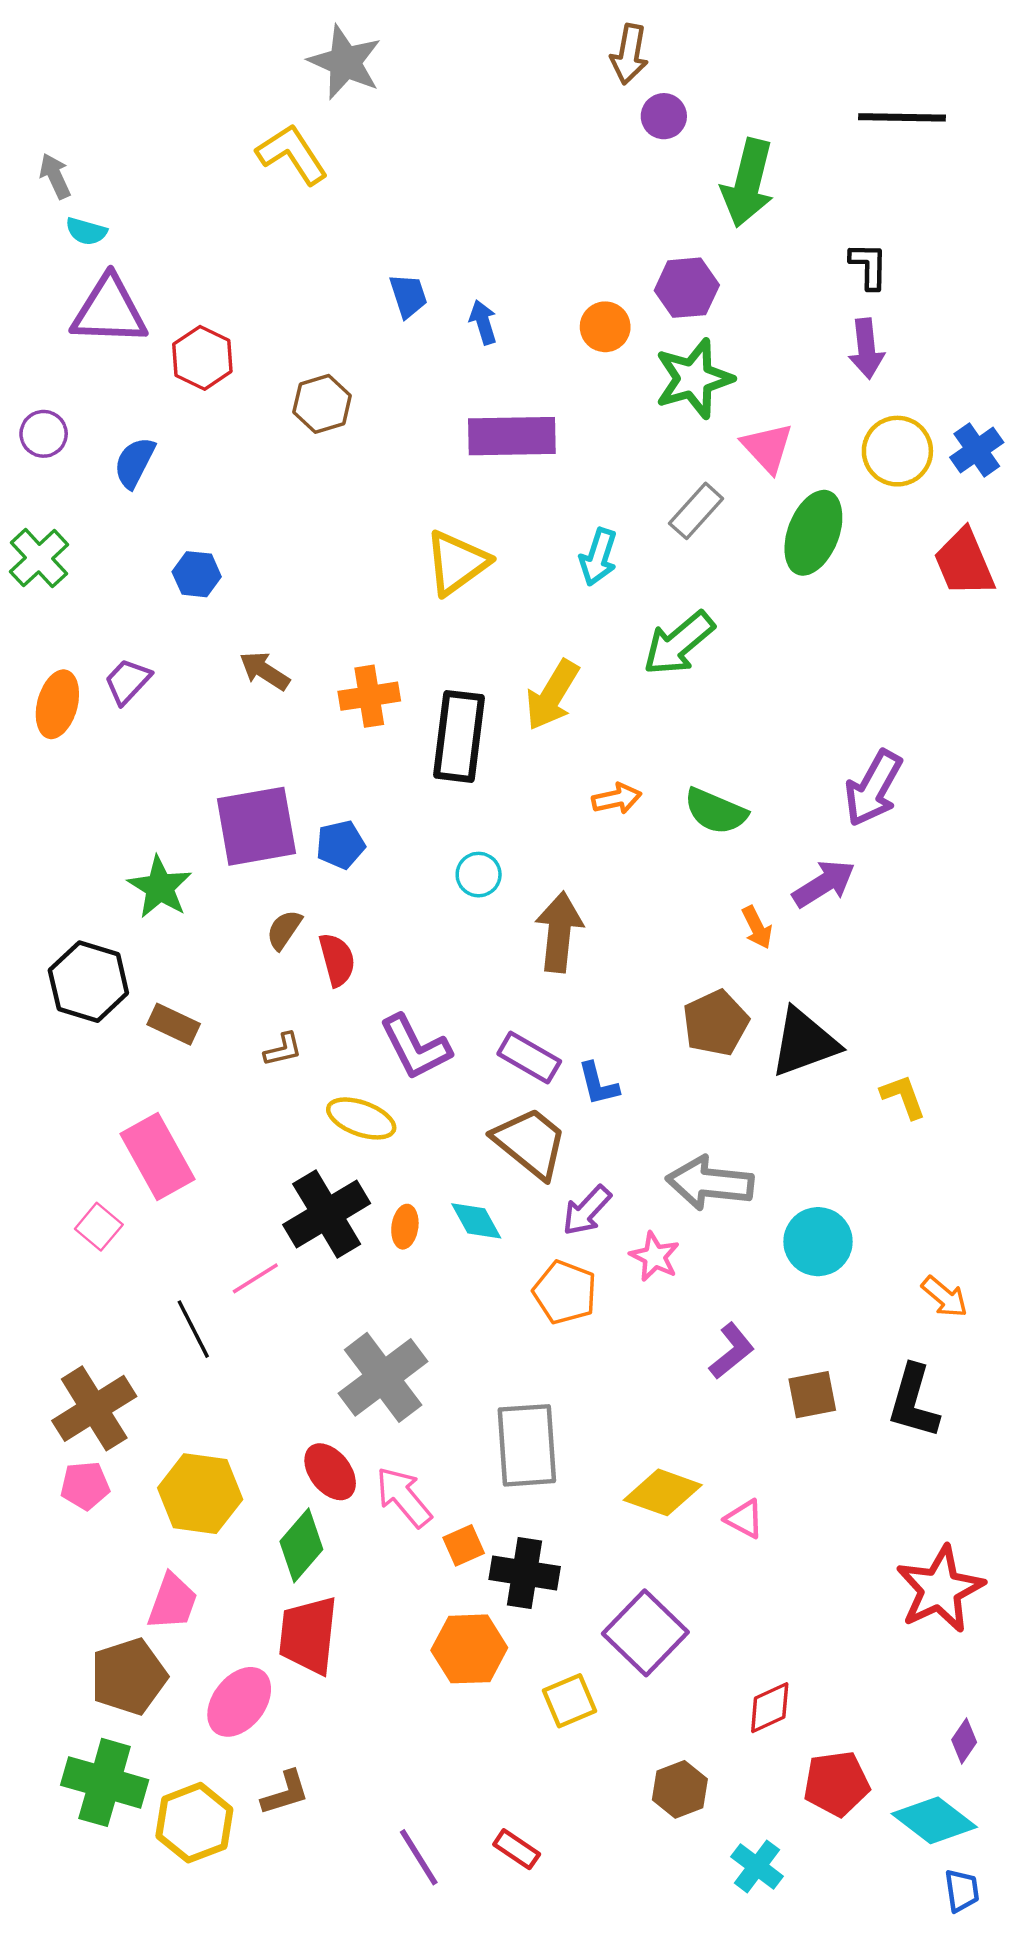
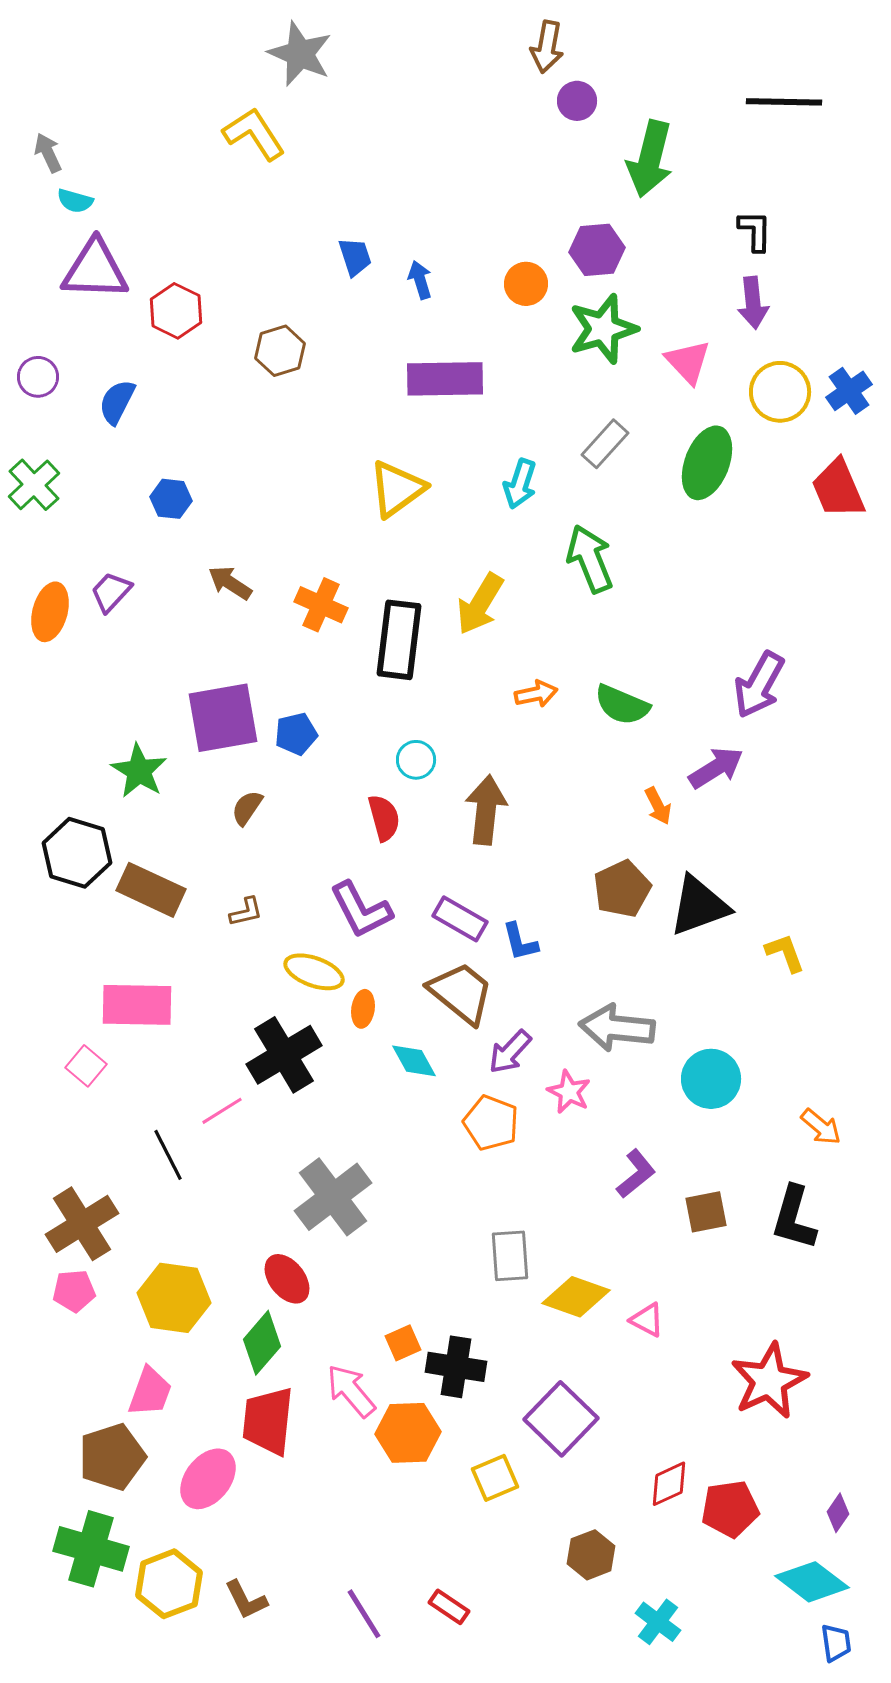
pink triangle: (767, 448) -> (688, 362), moved
green arrow: (679, 643) -> (590, 559), turned 108
orange cross: (369, 696) -> (321, 605), turned 33
red semicircle: (337, 960) -> (384, 818), moved
brown rectangle: (174, 1024) -> (151, 890), size x1.5
pink rectangle: (158, 1156) -> (137, 1005), turned -60
orange ellipse: (405, 1227) -> (363, 1009), moved
gray rectangle: (527, 1445) -> (510, 1256), moved, size x0.7
pink arrow: (404, 1497) -> (351, 1391), moved
red star: (940, 1589) -> (769, 1381), moved
red pentagon: (836, 1784) -> (730, 1509), moved
brown L-shape: (285, 1793) -> (246, 1600), moved, turned 81

